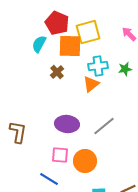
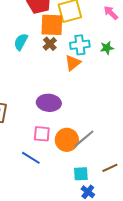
cyan semicircle: (39, 44) -> (21, 42), moved
brown cross: (57, 72) -> (50, 44), moved
gray line: (104, 126) -> (84, 139), moved

